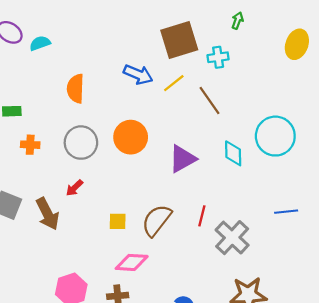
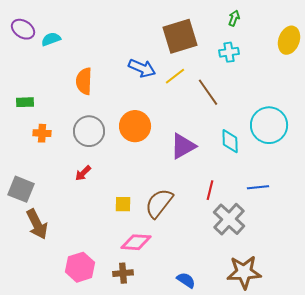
cyan cross: (218, 57) -> (229, 52), moved
blue line: (286, 212) -> (258, 187), moved
brown arrow: (47, 214) -> (37, 224), moved
red line: (202, 216) -> (210, 190), moved

